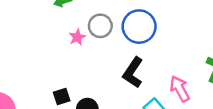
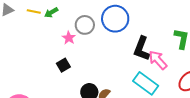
black L-shape: (133, 73) -> (142, 49), moved
black square: (62, 97) -> (63, 65), moved

